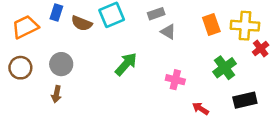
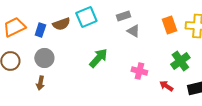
blue rectangle: (56, 12) -> (40, 30), moved
brown semicircle: (82, 23) -> (61, 24), turned -42
red arrow: (201, 109) -> (166, 86), moved

